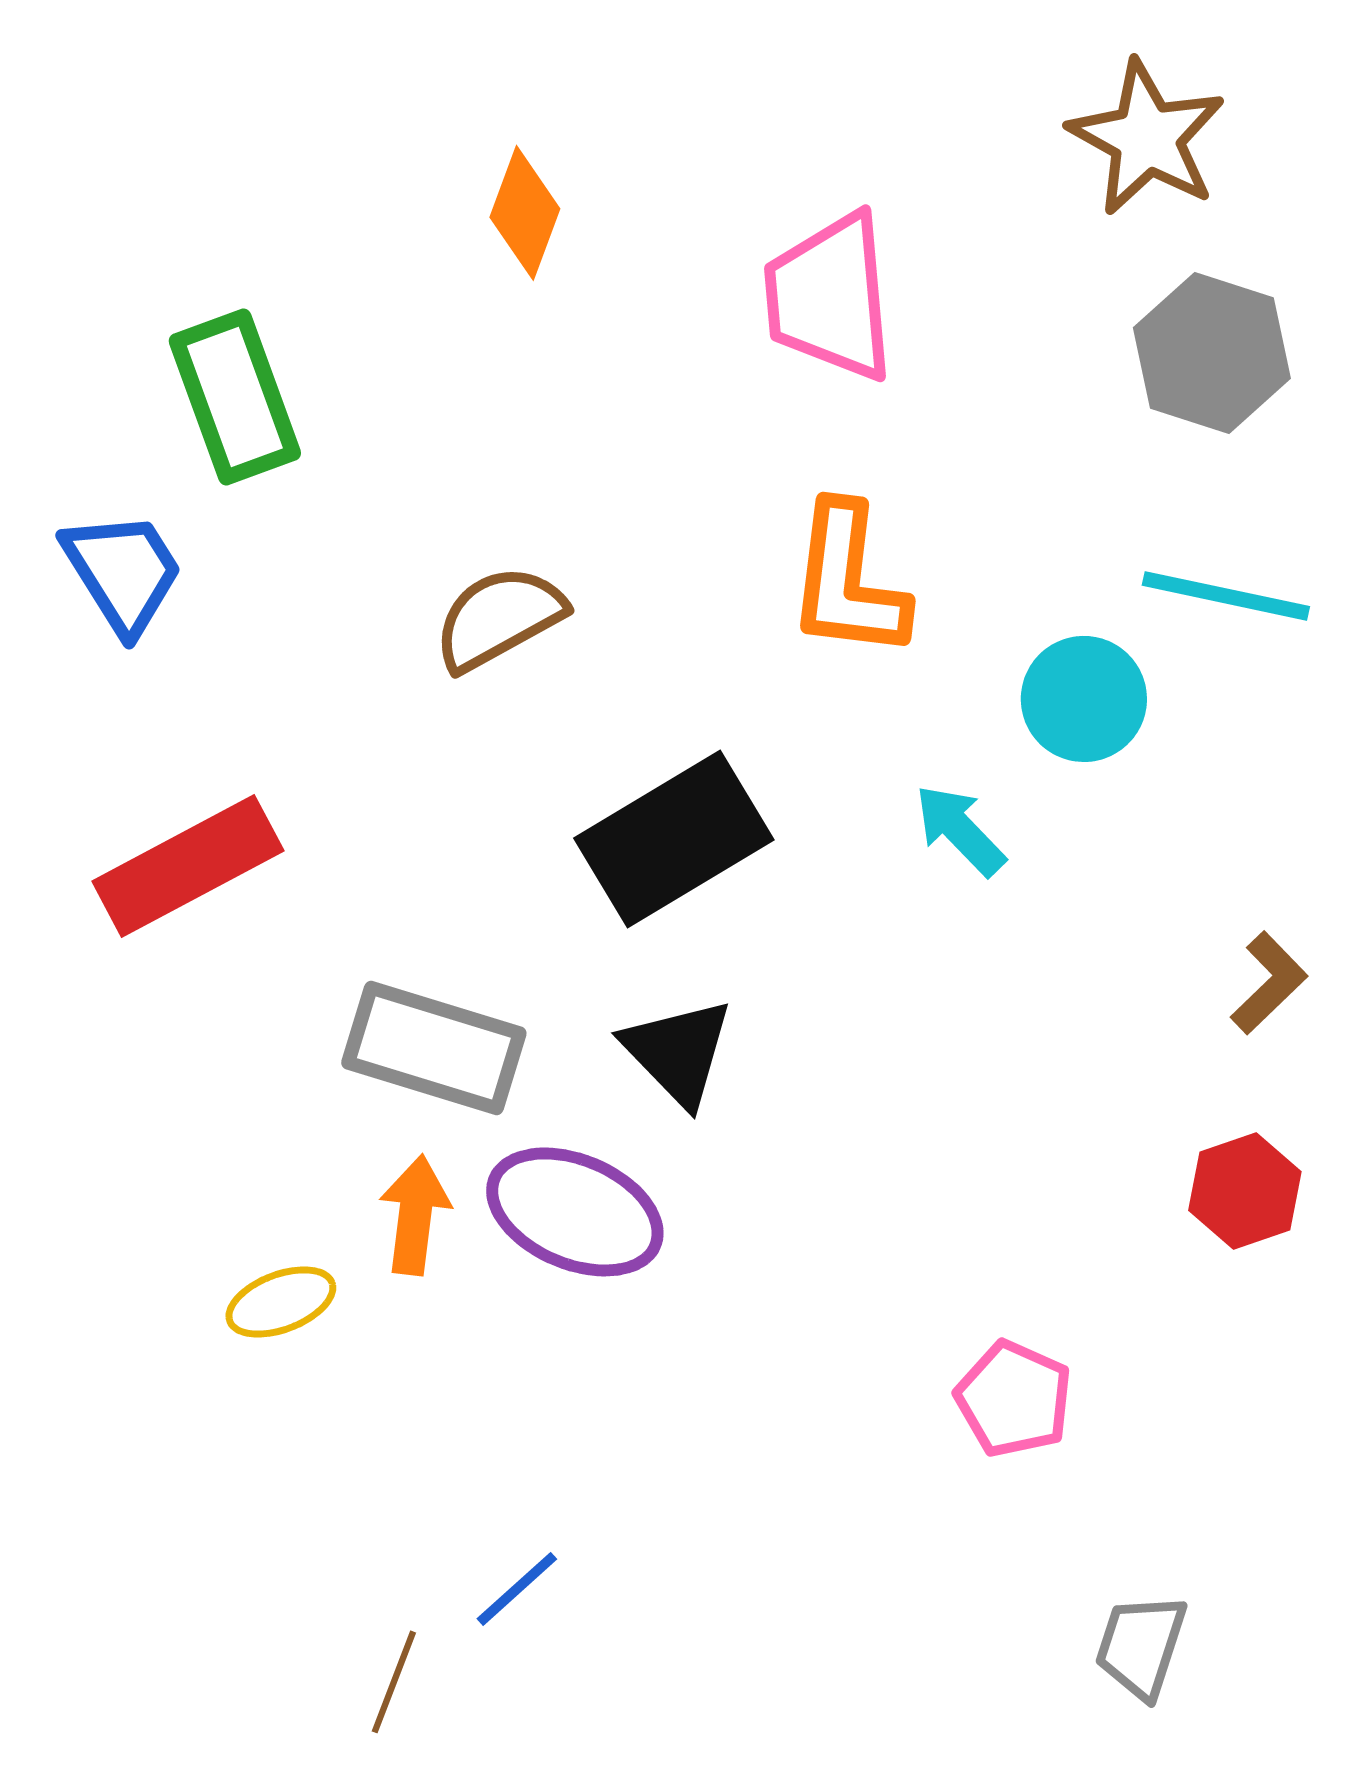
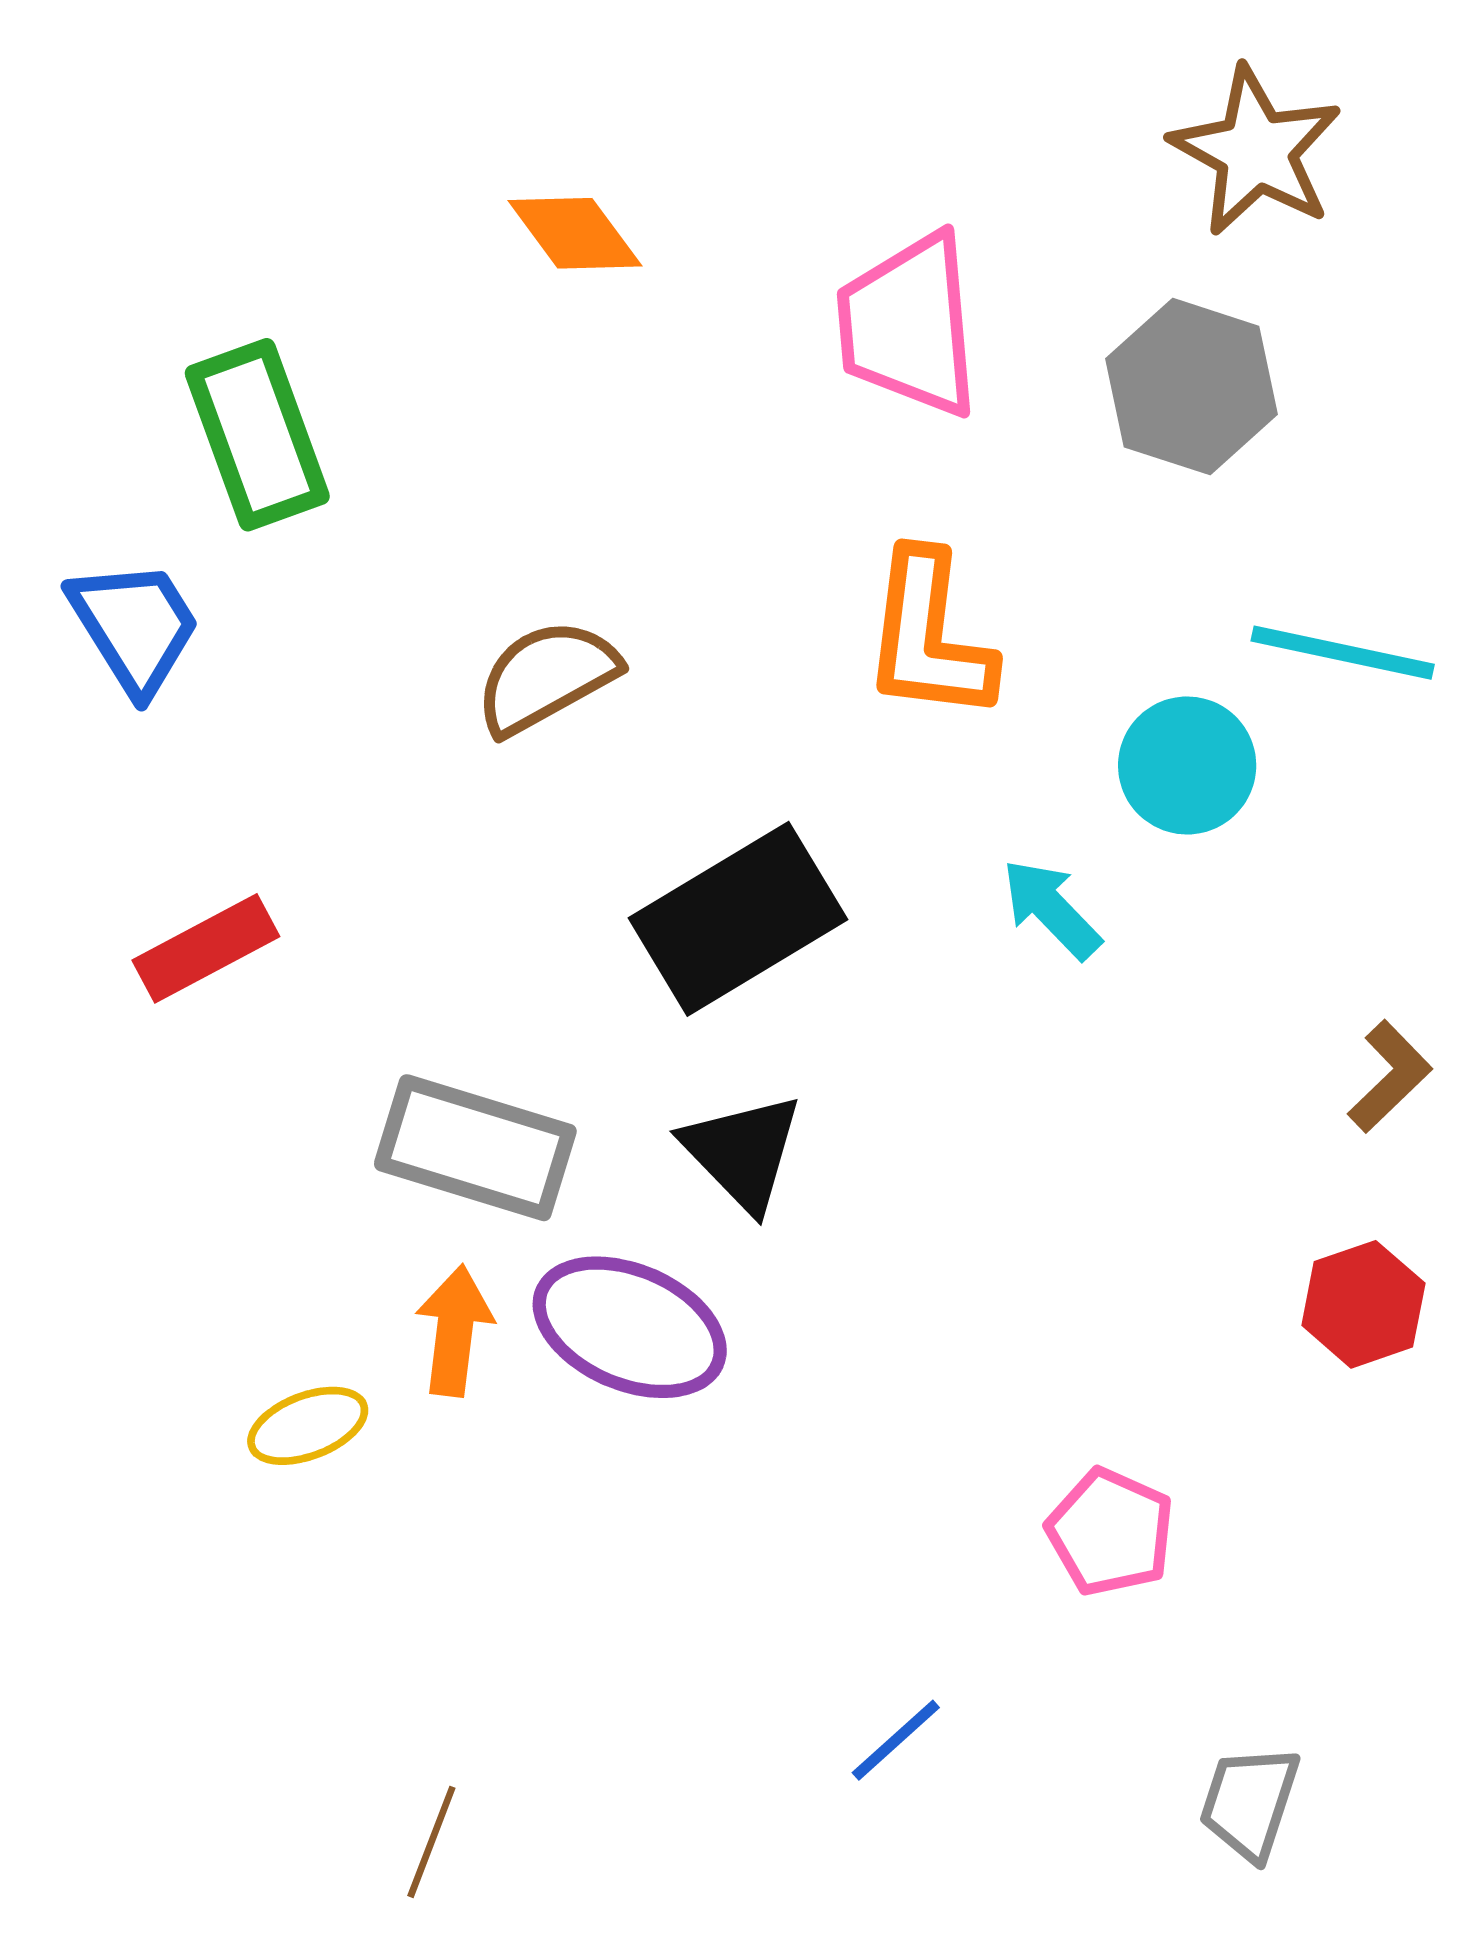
orange diamond: (525, 213) -> (575, 233), turned -57
gray hexagon: (1212, 353) -> (1191, 387), moved
red rectangle: (188, 866) -> (206, 948), size x0.7
blue line: (517, 1589) -> (896, 1740), moved

